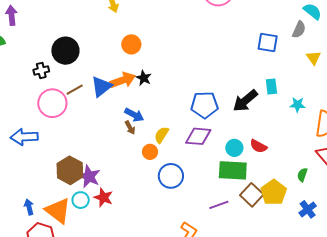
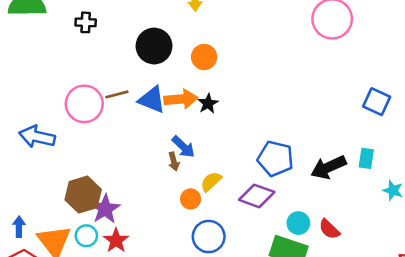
black circle: (65, 51) -> (154, 46), moved
black cross: (41, 71) -> (86, 22), moved
blue triangle: (101, 87) -> (152, 100), turned 45

